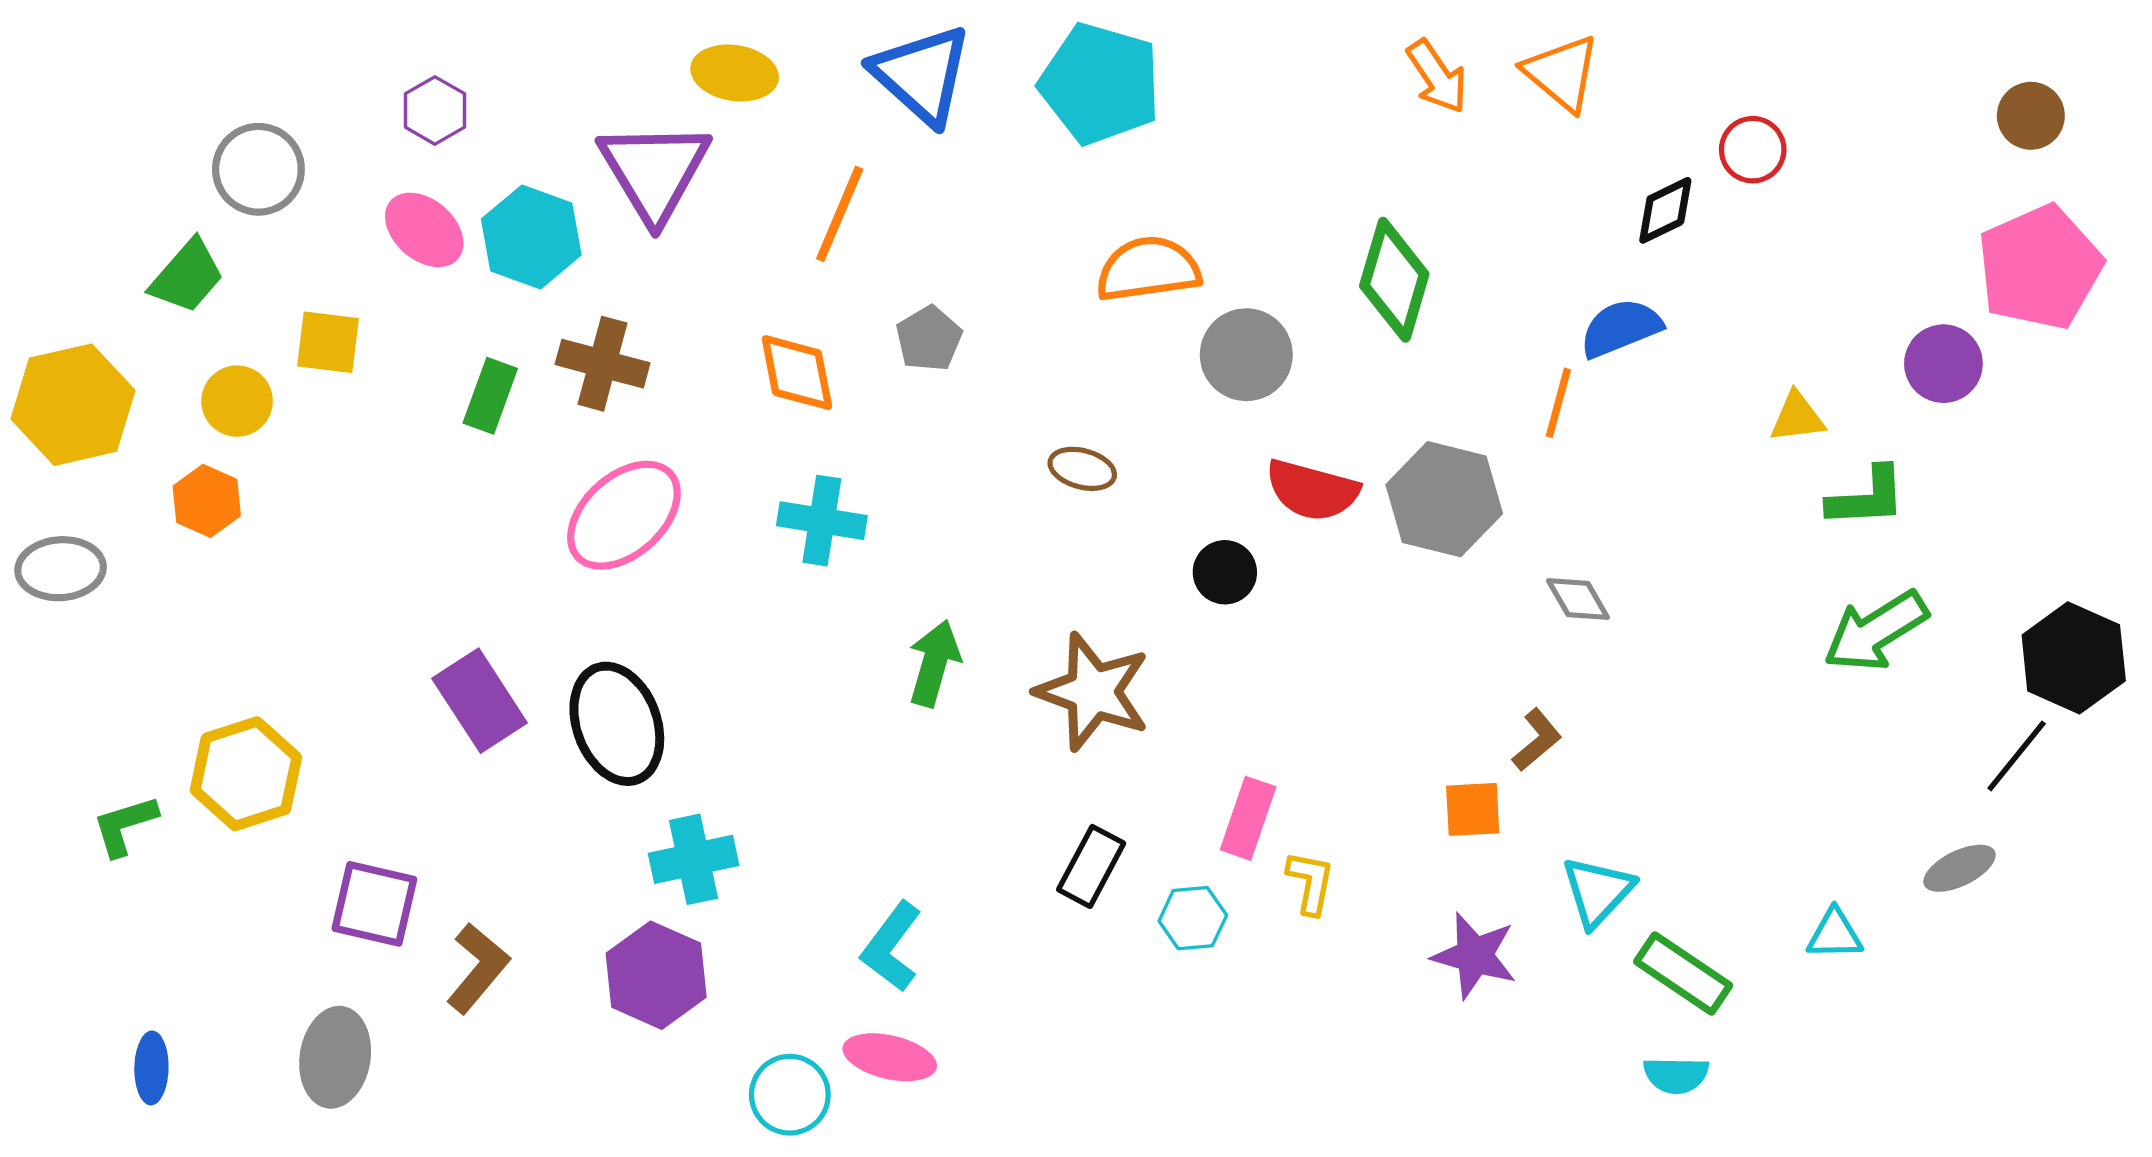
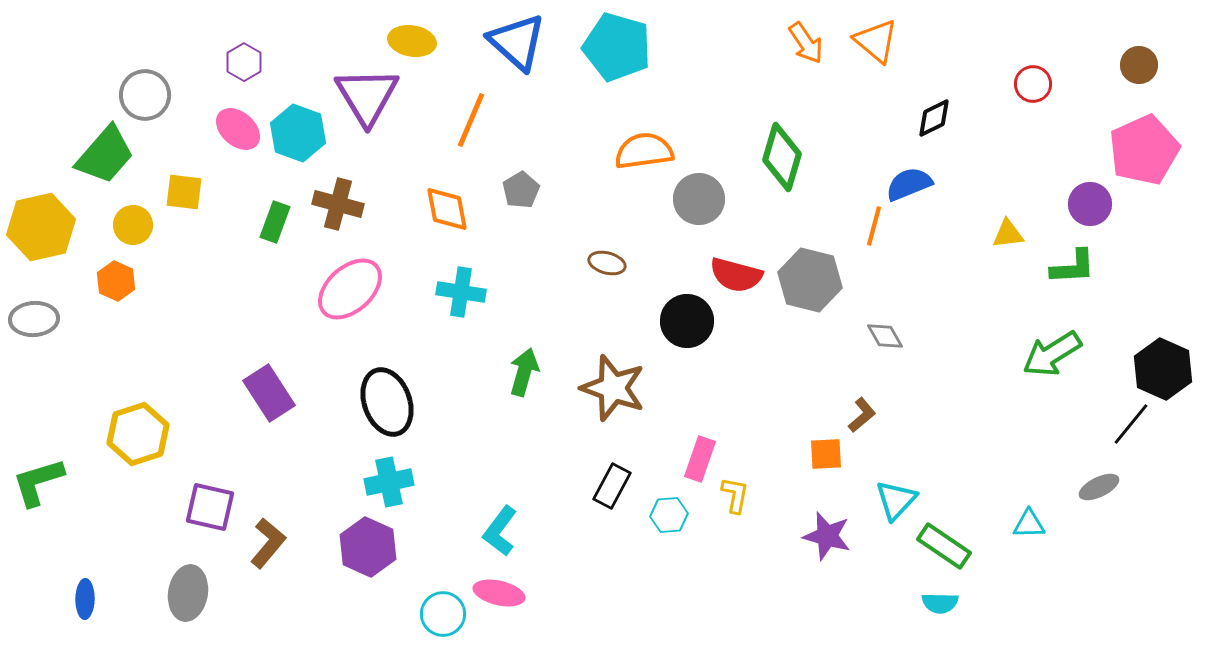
red circle: (1753, 150) -> (1033, 84), moved
green trapezoid: (187, 276) -> (105, 155), size x1.4
green L-shape: (1867, 497) -> (1073, 267), moved
black circle: (1225, 572) -> (687, 321), size x1.5
black ellipse: (617, 724) -> (387, 402), moved
green L-shape: (125, 825) -> (38, 482), moved, size x1.4

